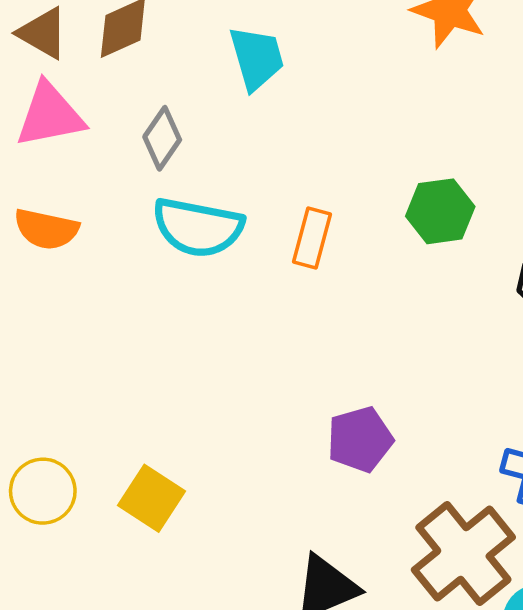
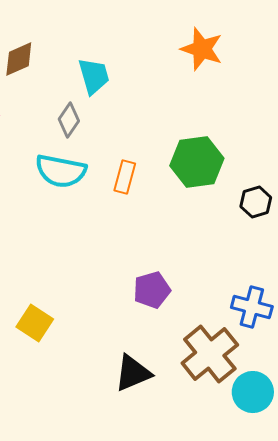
gray diamond: (162, 138) -> (69, 120), moved
green hexagon: (440, 211) -> (197, 162), size x1.4

